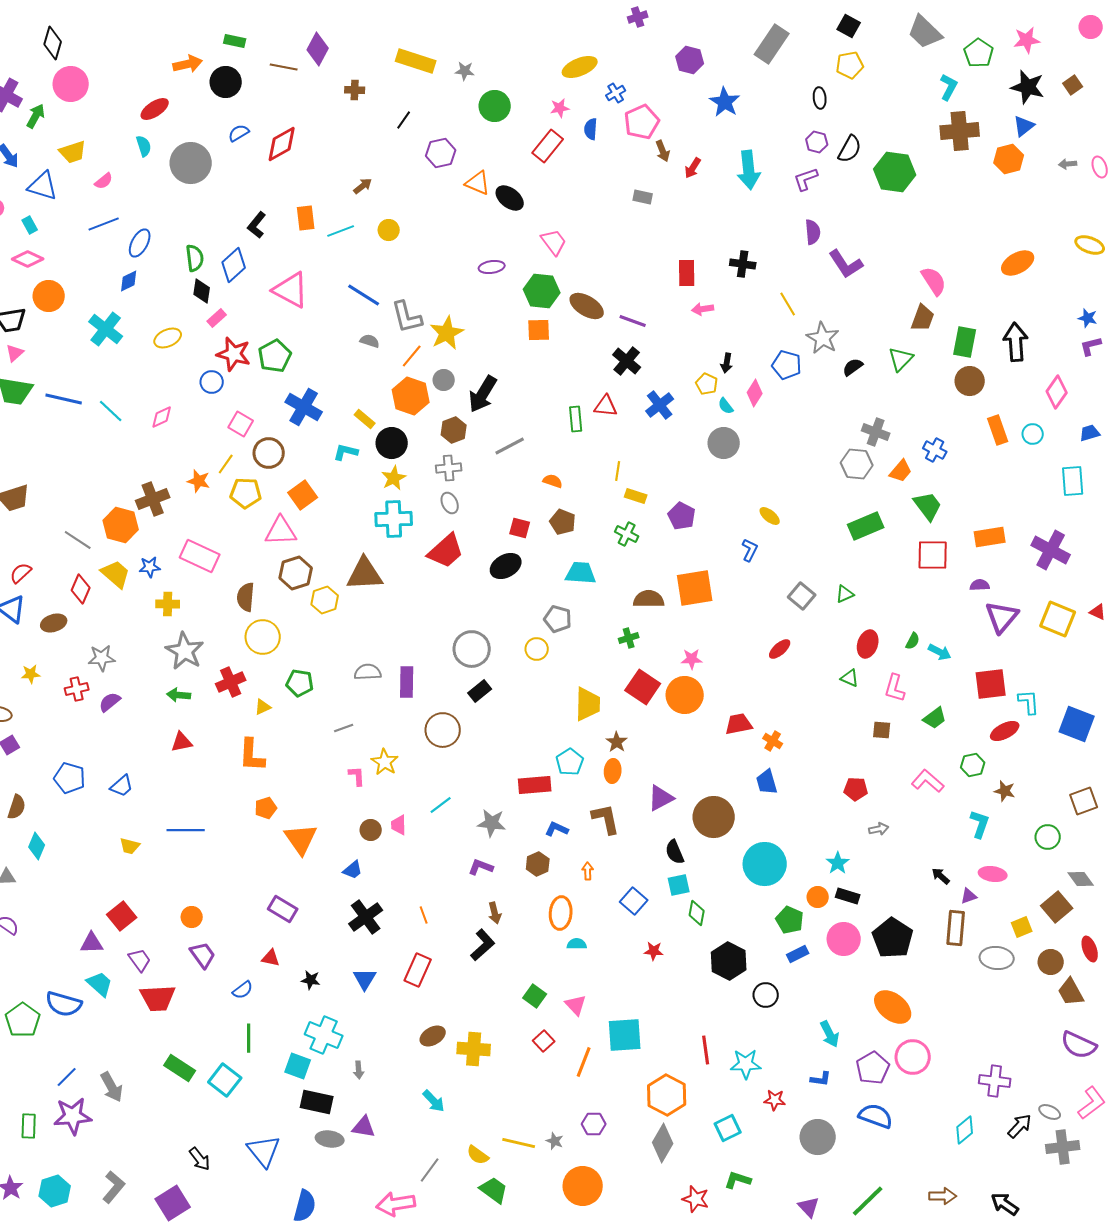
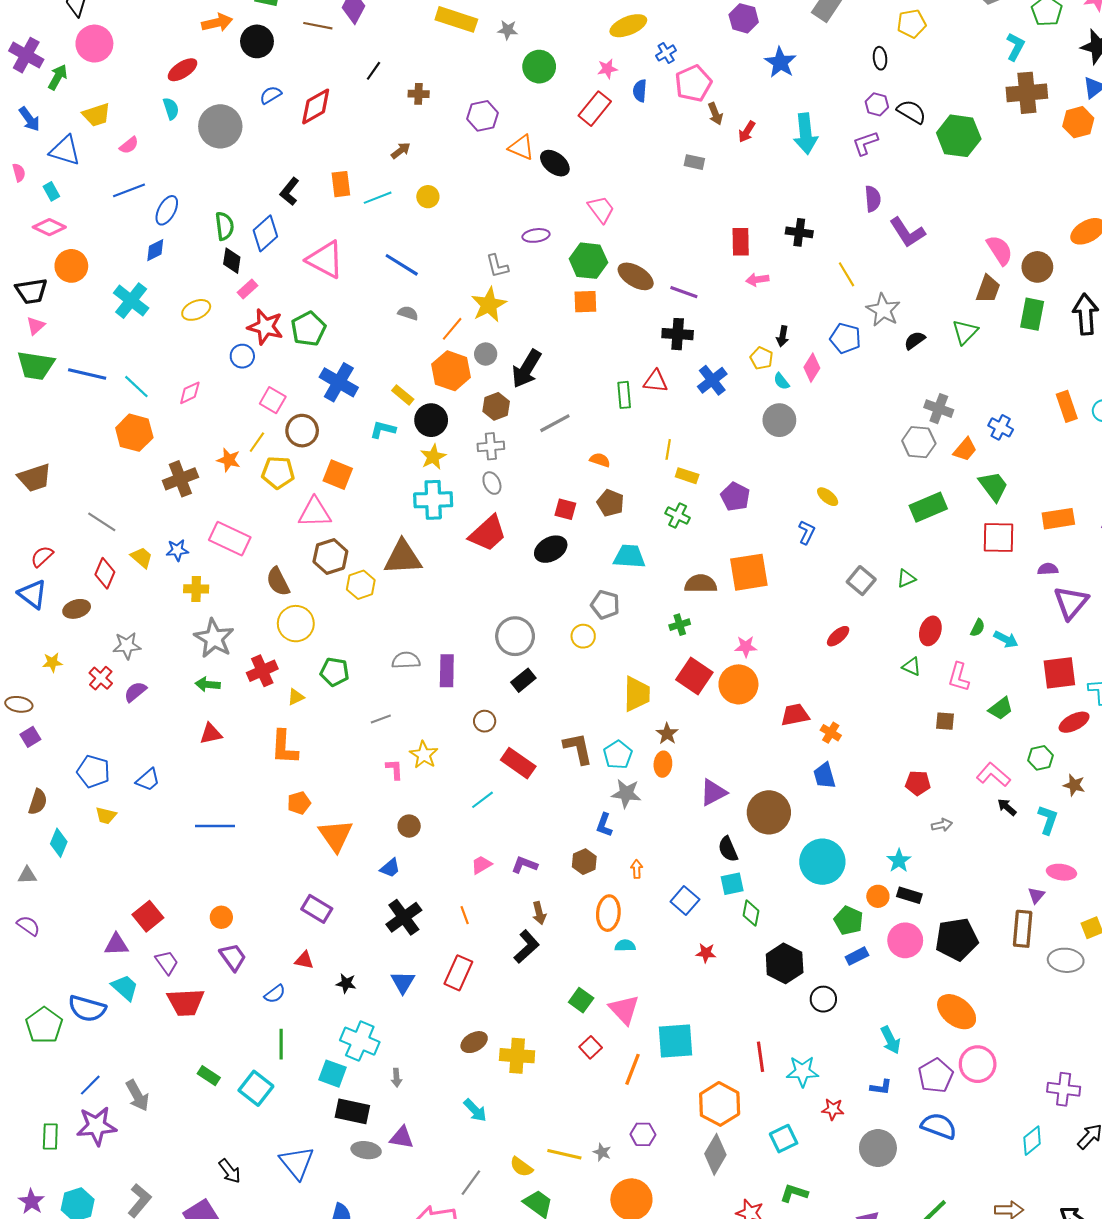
brown cross: (355, 90) -> (419, 94), moved
black line: (404, 120) -> (373, 71), moved
black semicircle: (850, 149) -> (911, 112), turned -88
gray L-shape: (407, 317) -> (497, 266), moved, size x0.7
black cross: (627, 361) -> (678, 334), turned -36
brown circle: (970, 381) -> (1037, 267), moved
orange square: (303, 495) -> (338, 475), turned -32
orange hexagon: (121, 525) -> (134, 433), moved
yellow trapezoid: (116, 574) -> (142, 557), size x0.7
brown semicircle: (246, 597) -> (278, 582), turned -32
red cross: (77, 689) -> (101, 678), turned -35
brown circle: (443, 730) -> (485, 721), size x0.6
red rectangle: (535, 785) -> (518, 763), moved, turned 40
brown L-shape: (606, 819) -> (578, 748), moved
gray star: (492, 823) -> (626, 793), moved
pink trapezoid: (399, 825) -> (481, 865), moved, turned 60
blue L-shape: (557, 829) -> (604, 825), turned -95
yellow trapezoid: (130, 846) -> (106, 816), moved
black arrow: (941, 876) -> (1007, 807), moved
purple triangle: (969, 896) -> (1036, 895), turned -30
black pentagon: (893, 938) -> (957, 939), turned 30
pink triangle: (576, 1005) -> (624, 1010), size x1.4
green rectangle: (180, 1068) -> (209, 1076), size x0.7

